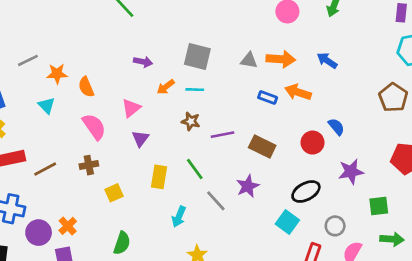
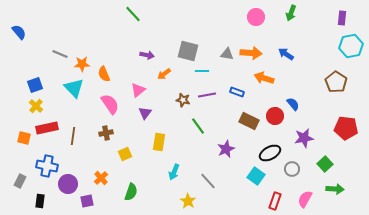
gray line: (28, 60) -> (60, 54), turned 49
cyan line: (195, 90) -> (202, 71), moved
blue rectangle: (268, 98) -> (237, 92), moved
cyan triangle: (46, 105) -> (74, 88), size x1.5
purple line: (223, 135) -> (207, 95), moved
brown rectangle: (262, 146) -> (249, 121), moved
brown line: (45, 169) -> (73, 136), turned -54
green line: (195, 169) -> (198, 126), moved
gray line: (216, 201) -> (208, 181), moved
green square: (379, 206) -> (325, 164), turned -35
orange cross: (68, 226) -> (101, 178), moved
gray circle: (335, 226) -> (292, 169), moved

